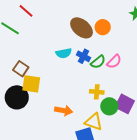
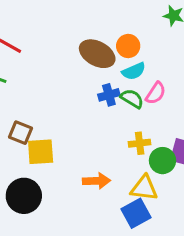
cyan semicircle: (64, 53) -> (134, 71), moved
blue cross: (83, 56) -> (109, 95), turned -32
green semicircle: (98, 62) -> (132, 99), turned -98
black circle: (17, 97) -> (24, 196), moved

